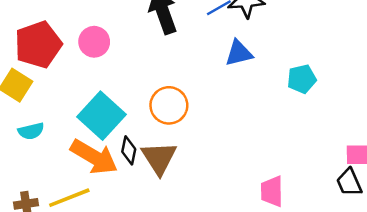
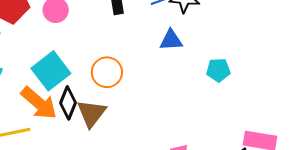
black diamond: (129, 150) -> (68, 103), size x1.4

